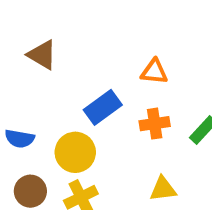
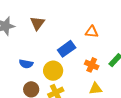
brown triangle: (42, 55) -> (37, 23), turned 35
orange cross: (155, 124) -> (92, 65), moved, turned 32

